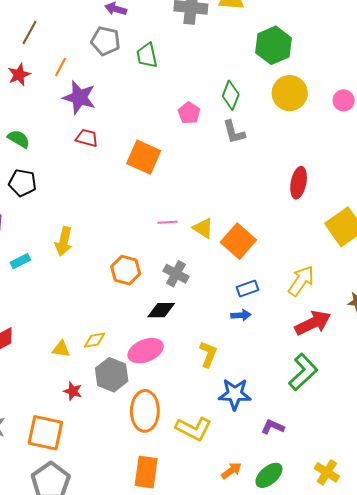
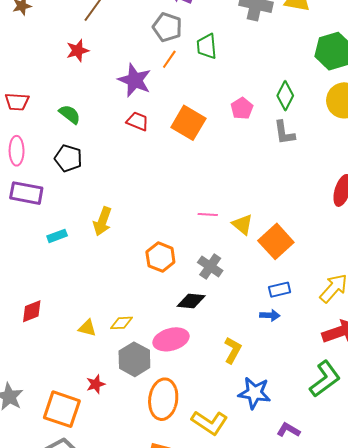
orange line: (61, 67) -> (169, 59), moved
orange square: (144, 157) -> (188, 123), moved
red star: (73, 391) -> (96, 384), moved, turned 30

